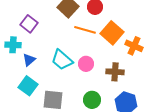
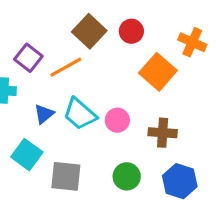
orange line: (85, 30) -> (66, 67), moved, turned -45
orange cross: (134, 46) -> (192, 42), moved
blue triangle: (29, 60) -> (44, 114), moved

